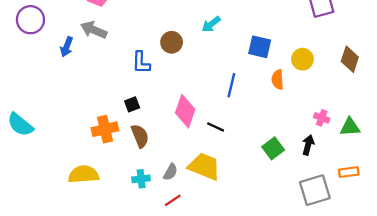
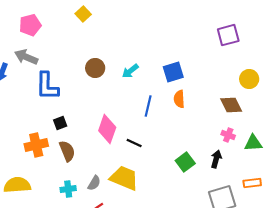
cyan arrow: (211, 24) -> (130, 71), moved
blue square: (260, 47) -> (173, 72), turned -30
yellow circle: (302, 59) -> (249, 79), moved
brown diamond: (350, 59) -> (231, 105), moved, turned -45
blue L-shape: (141, 63) -> (47, 86), moved, size x1.4
orange semicircle: (278, 80) -> (179, 99), moved

